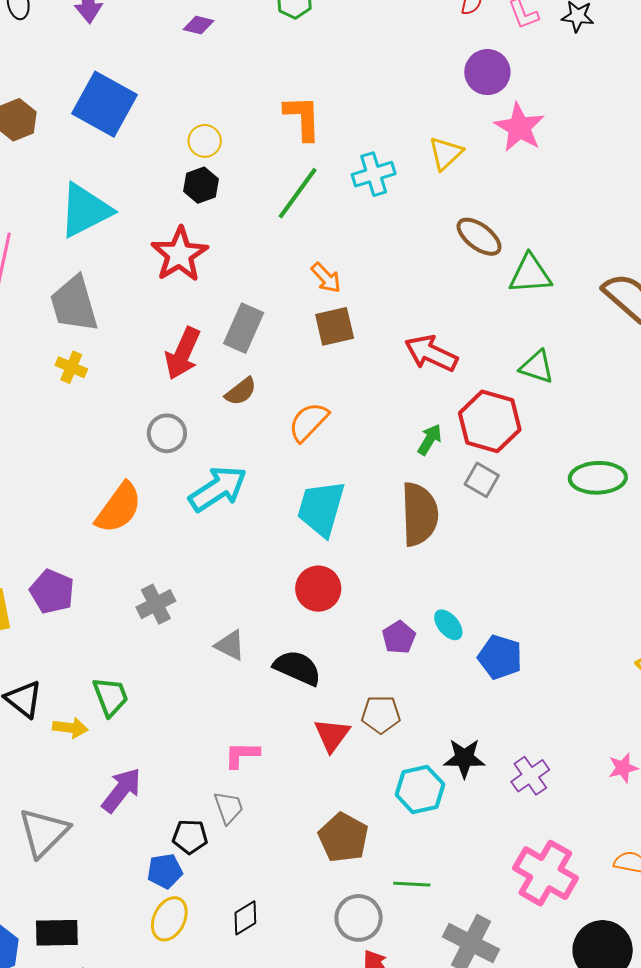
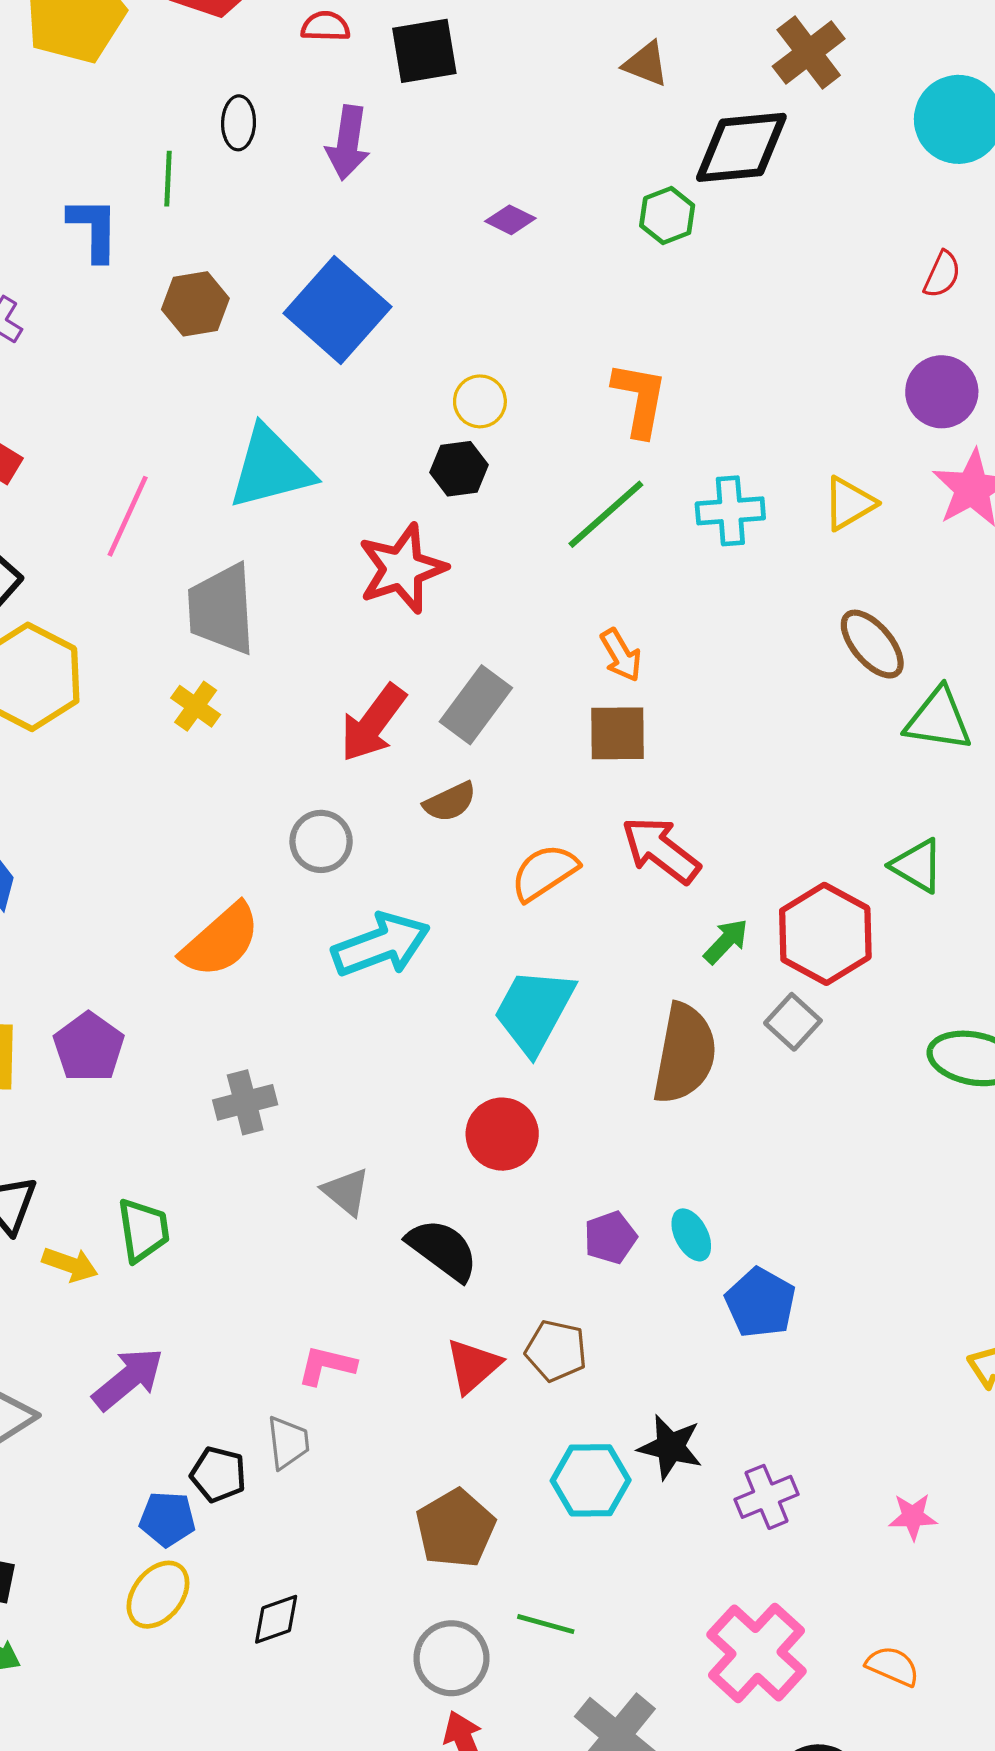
red arrow: (431, 353) -> (661, 850), moved

